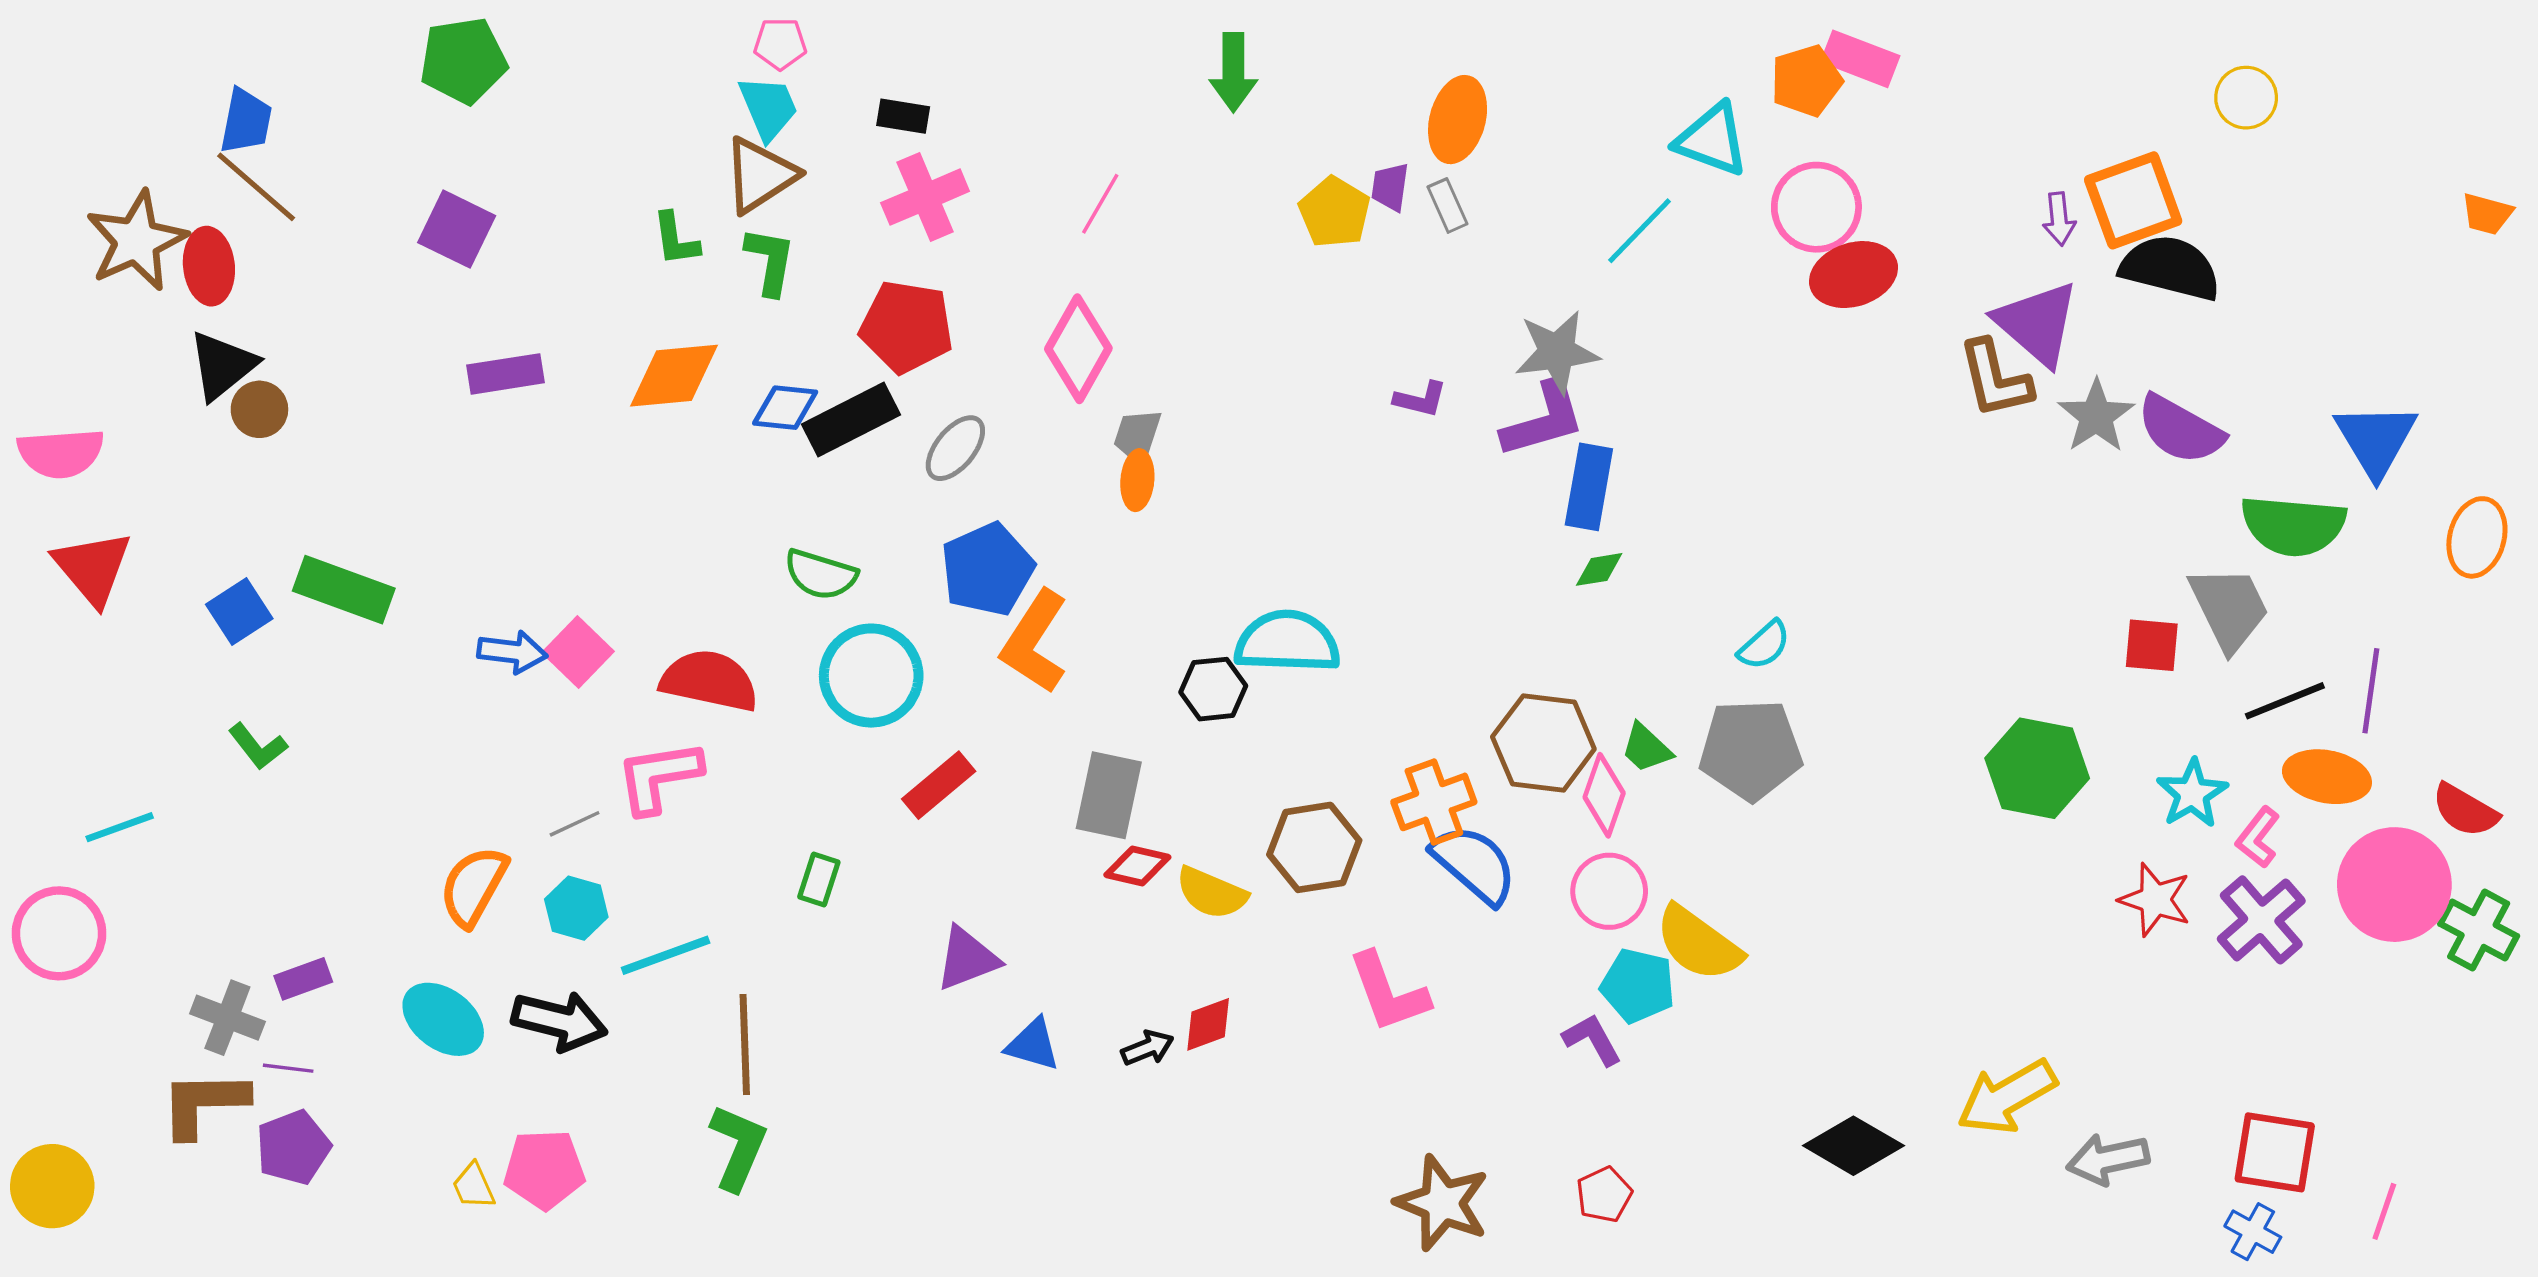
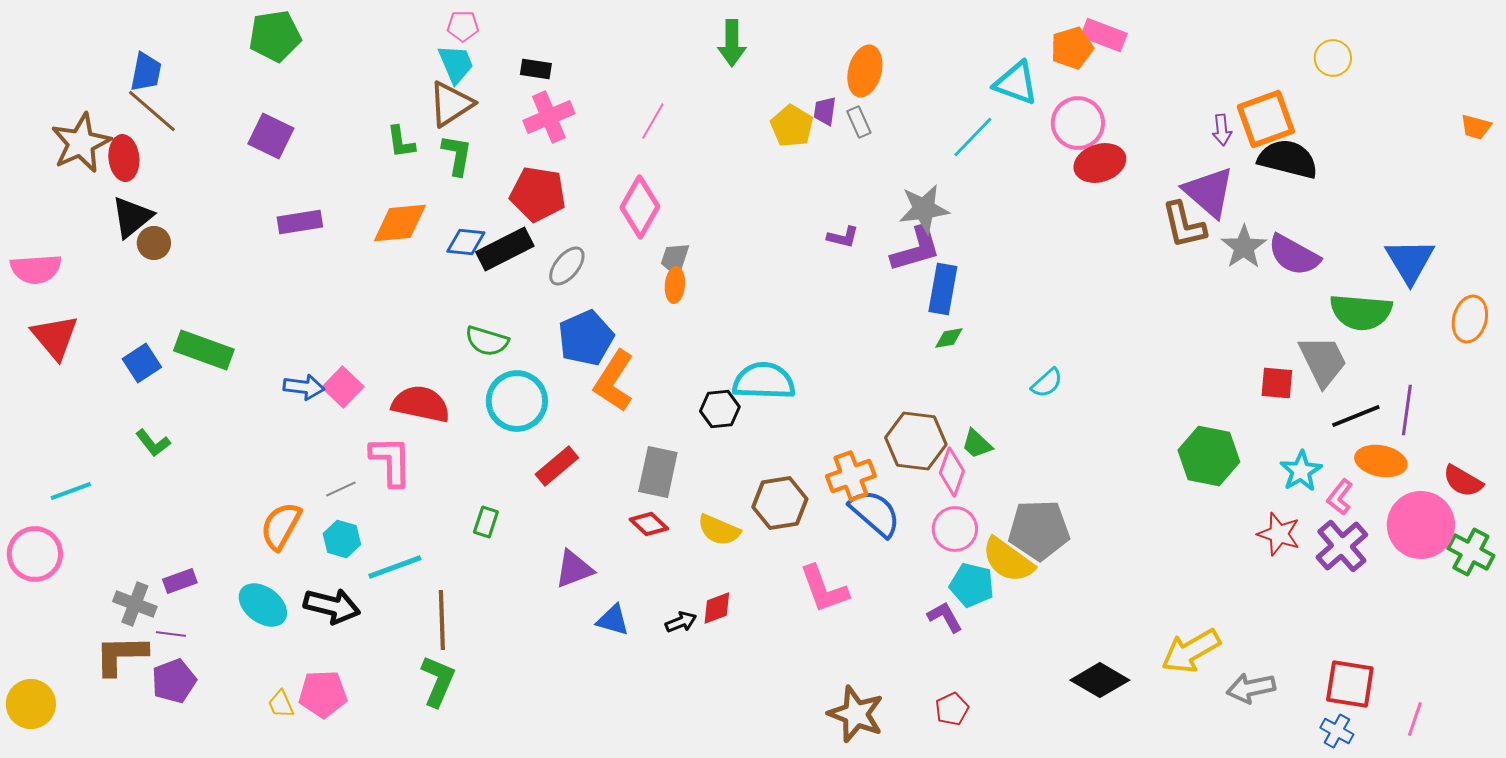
gray pentagon: (1751, 750) -> (1039, 530), moved
pink L-shape: (659, 777) -> (391, 461), turned 98
red diamond: (1137, 866) -> (649, 524), moved, turned 30

